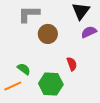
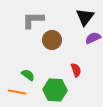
orange line: (13, 86) -> (17, 92), turned 36

